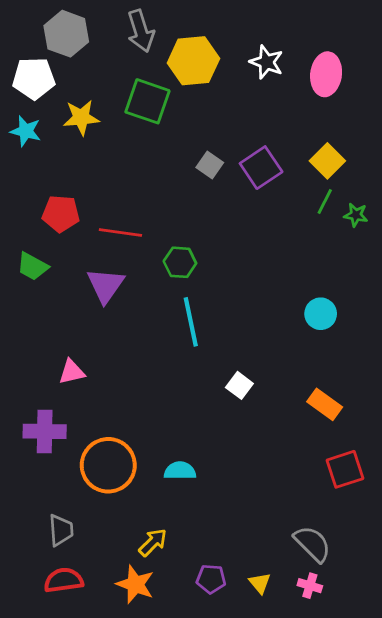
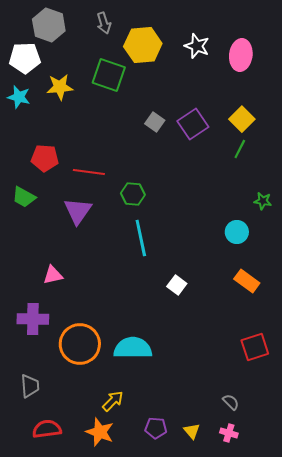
gray arrow: (141, 31) -> (104, 23), size x0.7
green star: (356, 215) -> (263, 201), moved
orange rectangle: (325, 404) -> (247, 281), moved
cyan semicircle: (180, 471) -> (133, 348), size x1.6
gray trapezoid: (61, 530) -> (30, 386), moved
gray semicircle: (313, 544) -> (231, 402), size x0.6

